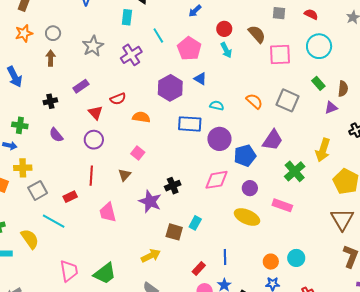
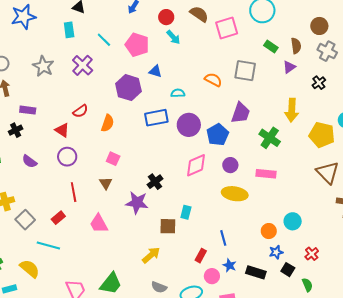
purple rectangle: (81, 86) -> (28, 110), moved, turned 56
orange semicircle: (141, 117) -> (108, 123), turned 114

